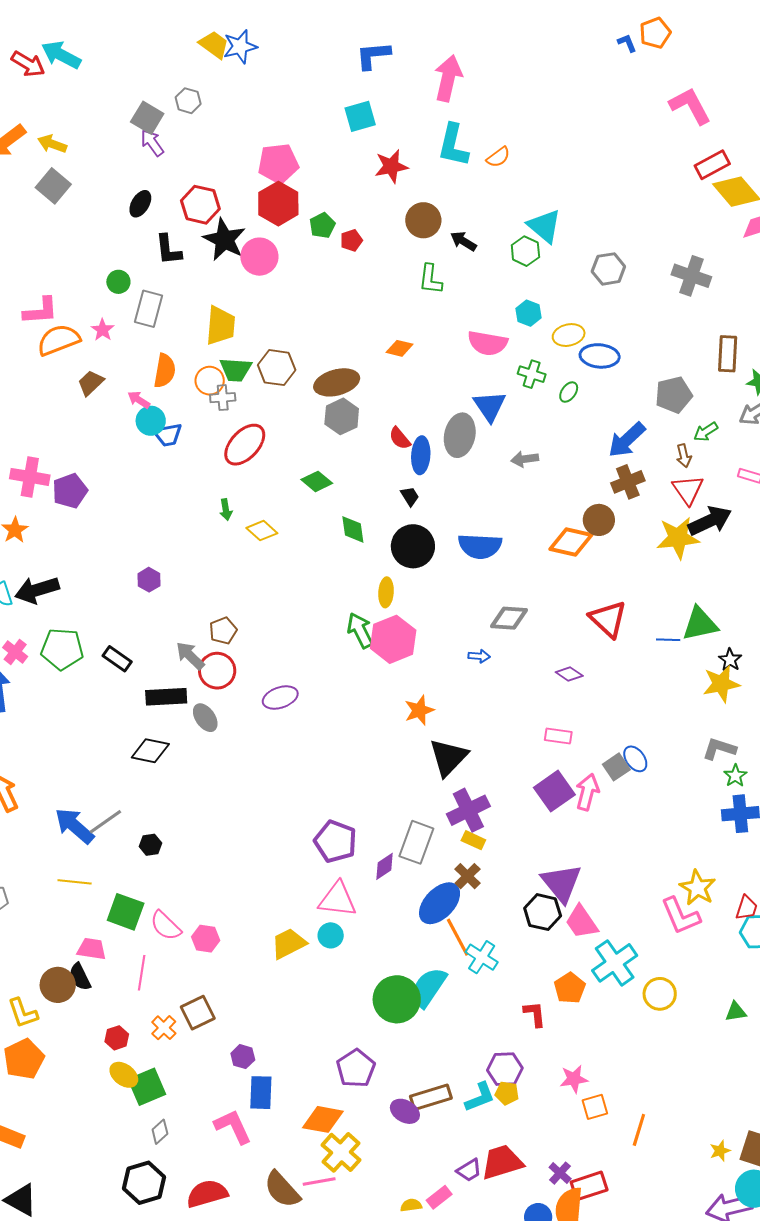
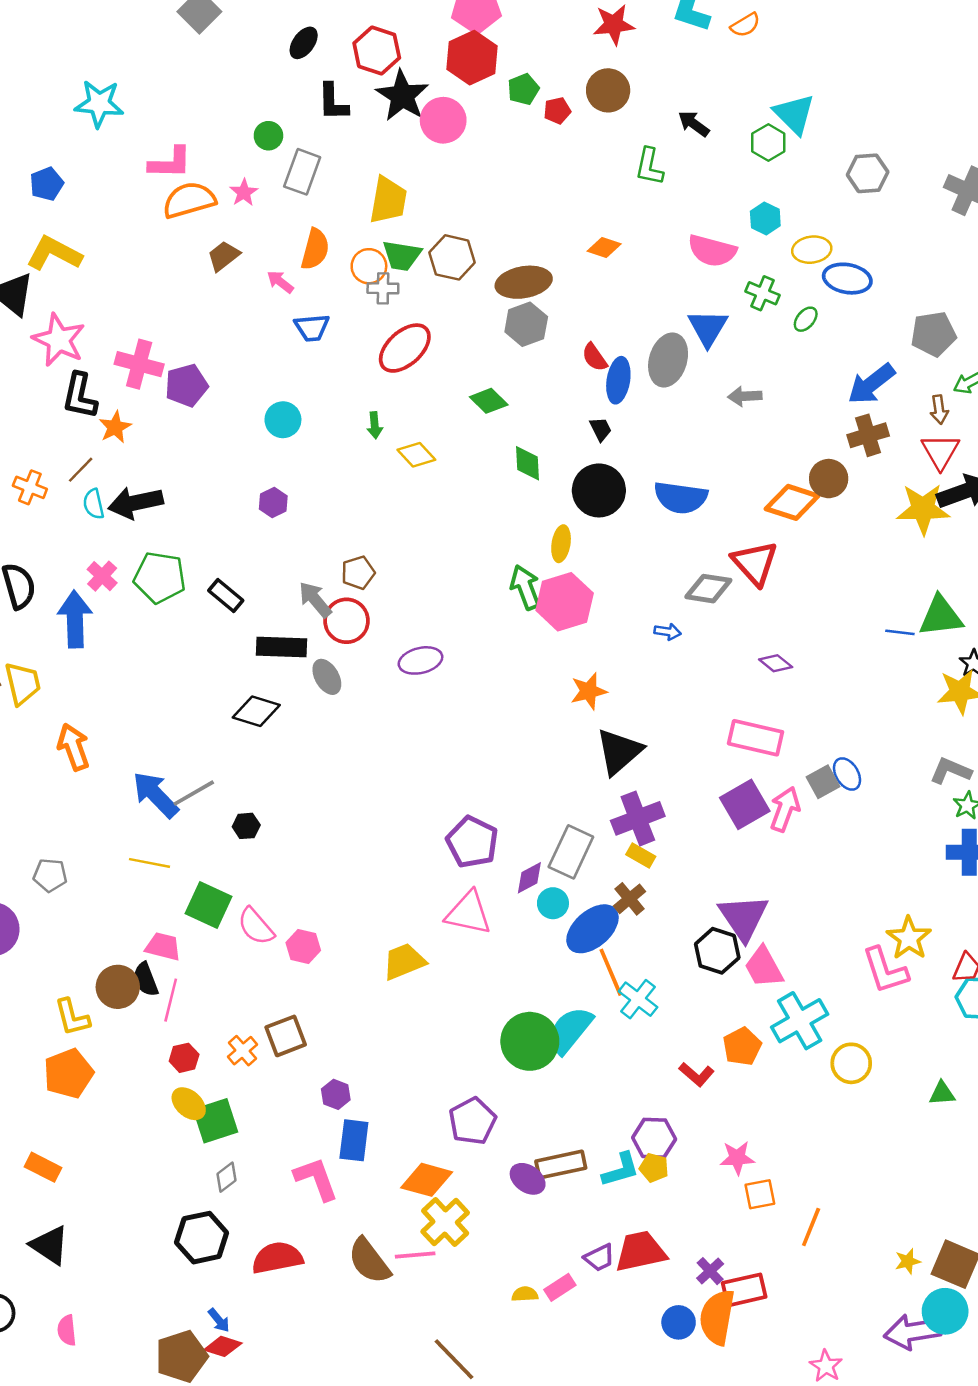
brown circle: (423, 220) -> (608, 90), moved
cyan circle: (151, 421) -> (283, 420), moved
red triangle: (608, 619) -> (755, 563), moved
pink rectangle: (558, 736) -> (756, 738), size x1.6
cyan circle: (331, 935) -> (553, 903), moved
pink line: (142, 973) -> (171, 1000), moved
red L-shape: (535, 1014) -> (697, 1074), turned 132

